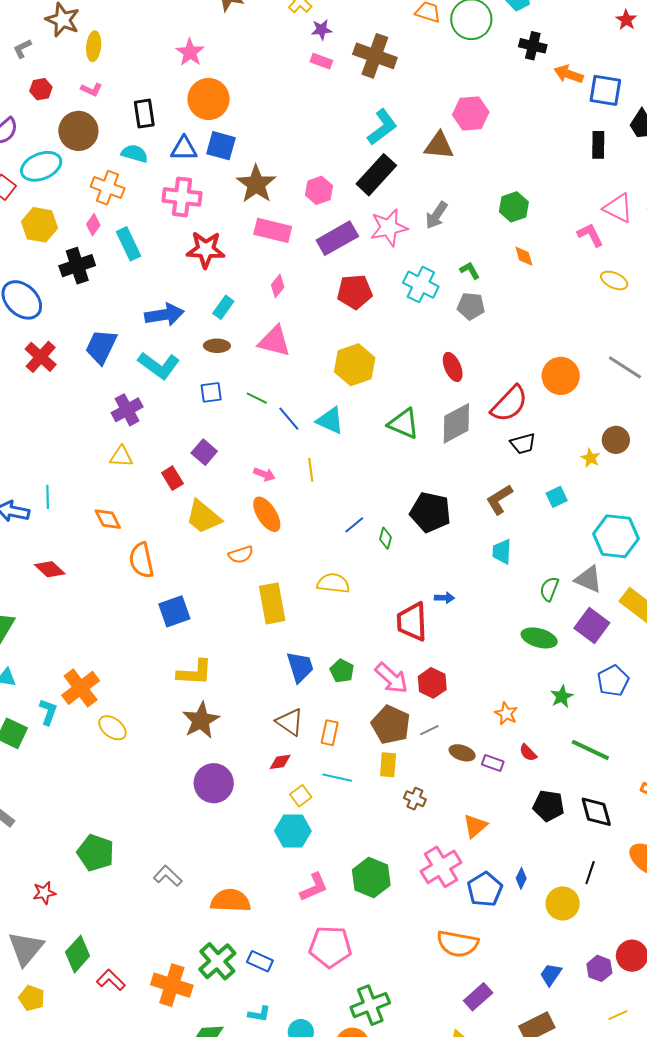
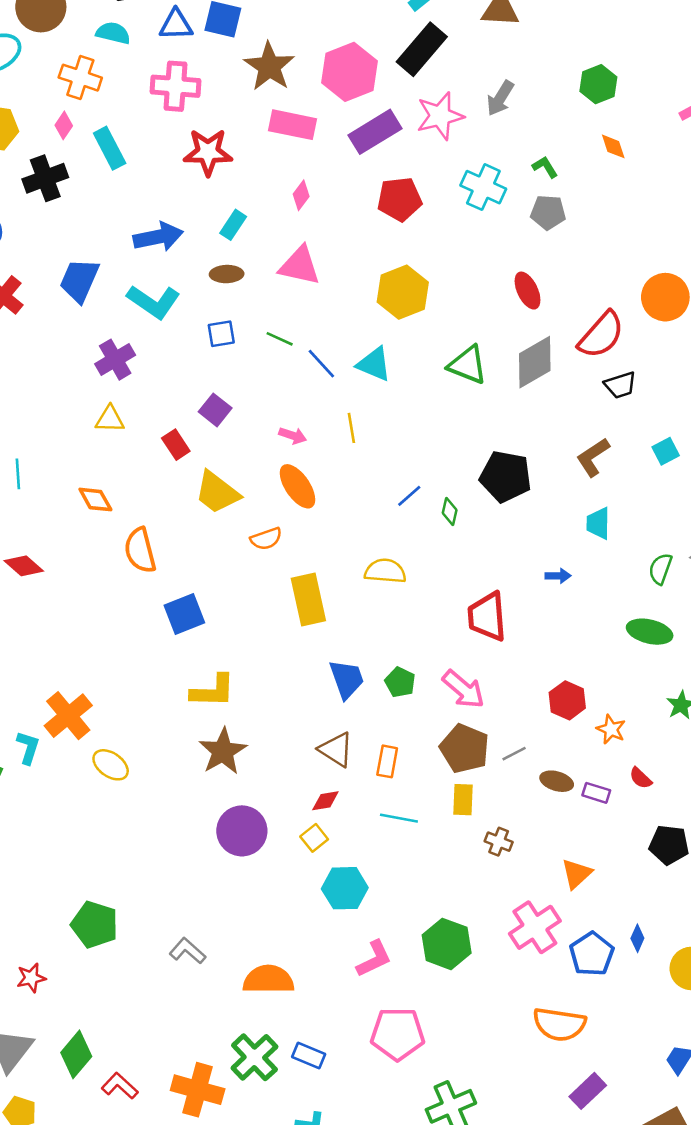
pink hexagon: (319, 190) -> (350, 72), size x1.6
blue arrow: (444, 598) -> (558, 576), moved
red hexagon: (432, 683) -> (567, 700), moved
yellow square: (301, 796) -> (314, 838), moved

